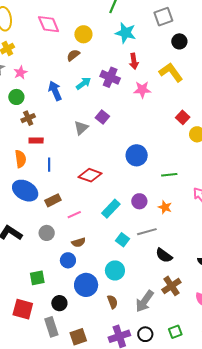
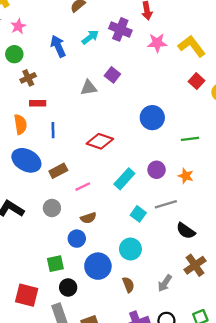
yellow L-shape: (171, 72) -> (192, 46), moved
red square: (183, 117) -> (197, 81), moved
gray triangle: (81, 128) -> (89, 88), turned 35
green square: (37, 278) -> (55, 264), moved
gray arrow: (145, 301) -> (165, 283), size x0.7

